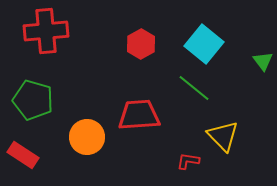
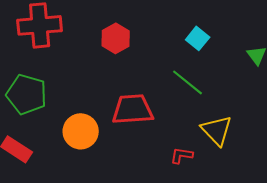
red hexagon: (141, 44) -> (116, 38), moved
cyan square: (204, 44) -> (198, 38), size x0.6

